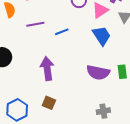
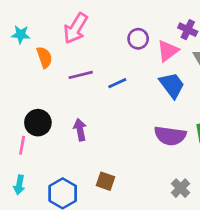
purple arrow: (47, 69) -> (80, 130), moved, size x0.7
gray cross: (103, 111) -> (181, 188), turned -32

